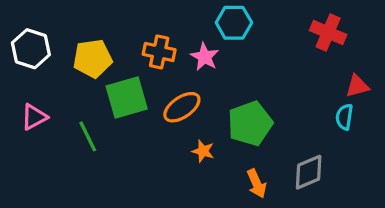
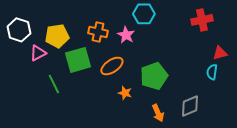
red cross: (328, 32) -> (202, 20), turned -35
pink triangle: (34, 117) -> (38, 53), moved

